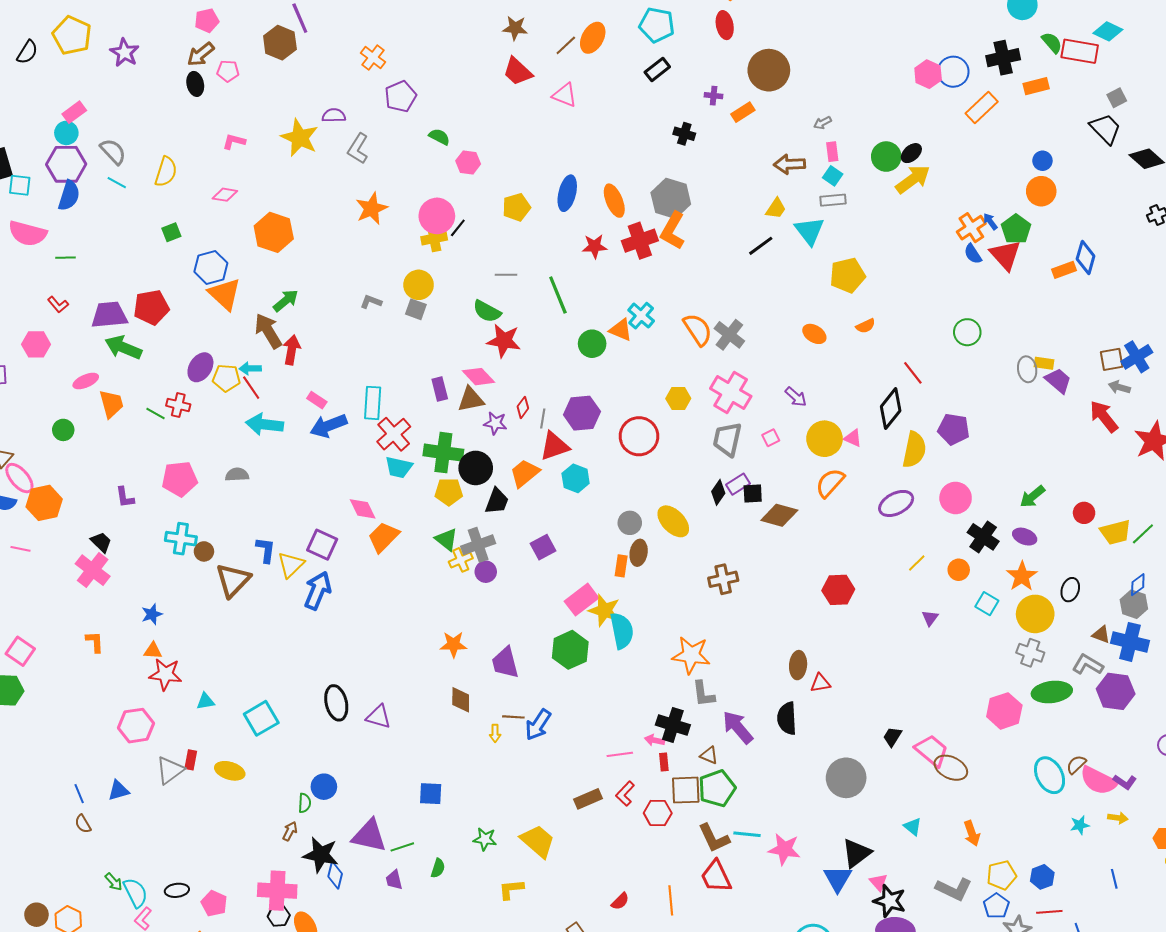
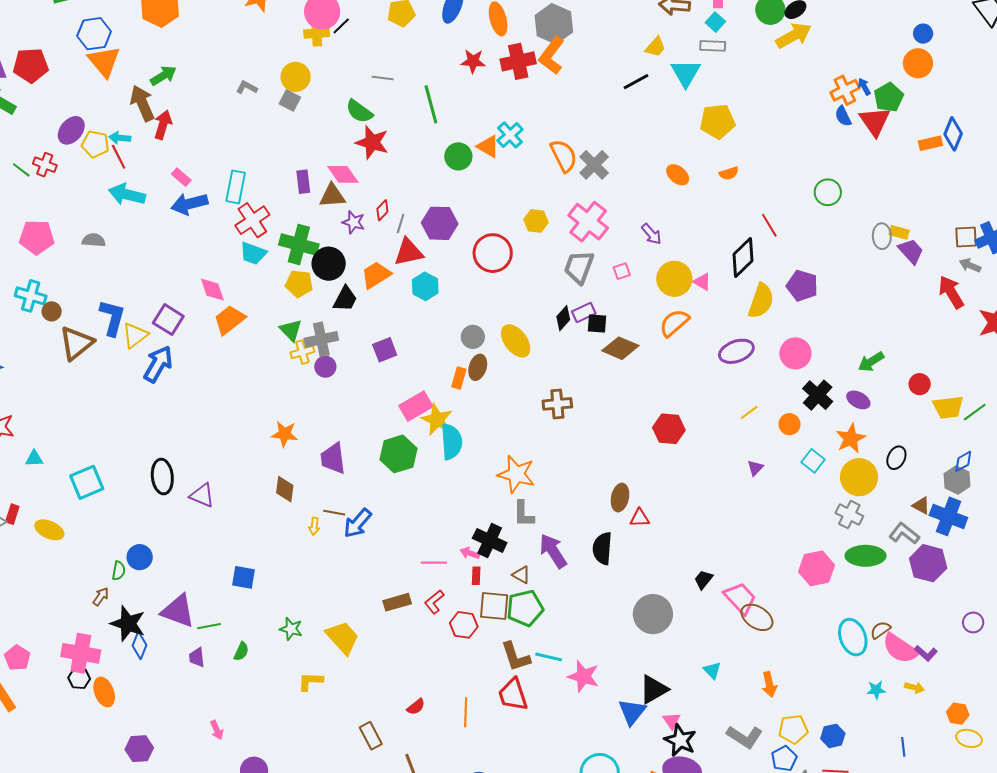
blue L-shape: (266, 550) -> (112, 318), size x1.4

